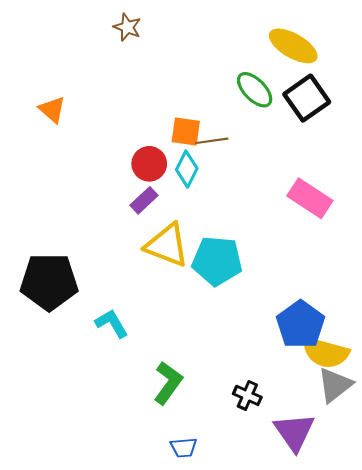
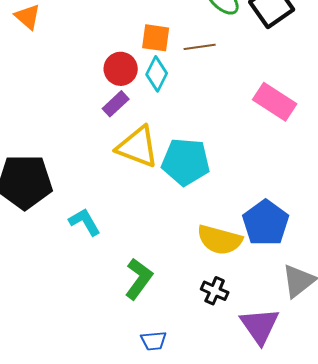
brown line: (212, 141) -> (200, 47), moved
yellow semicircle: (326, 353) -> (220, 240), moved

